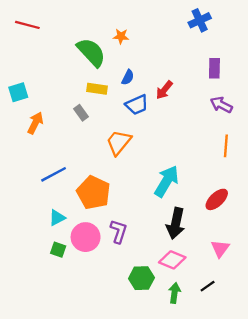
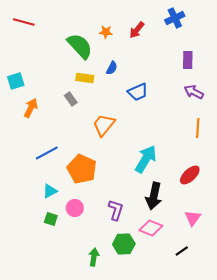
red arrow: (164, 90) -> (137, 30), moved
blue trapezoid: (137, 105) -> (138, 92), moved
purple L-shape: (119, 231) -> (116, 210), moved
pink circle: (86, 237) -> (75, 208), size x0.7
green arrow: (175, 293) -> (94, 257), moved

